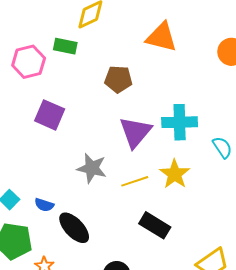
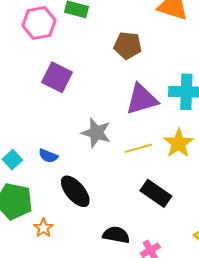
purple triangle: (135, 132) -> (142, 99), turned 30
blue semicircle: (44, 205) -> (48, 156), moved

